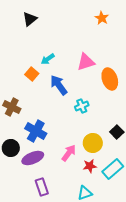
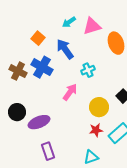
cyan arrow: (48, 59) -> (69, 22), moved
blue cross: (36, 131) -> (42, 67), moved
pink arrow: (69, 153) -> (70, 92), moved

